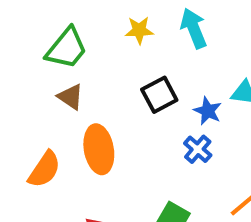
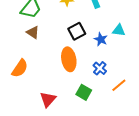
orange ellipse: (99, 149) -> (69, 59), moved
blue cross: (198, 149) -> (100, 68), moved

